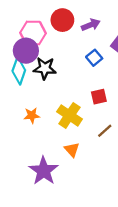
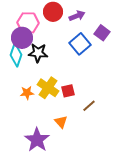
blue square: (94, 58) -> (80, 44), size x1.5
red square: (99, 97) -> (68, 91), moved
yellow cross: (69, 115) -> (48, 88), moved

